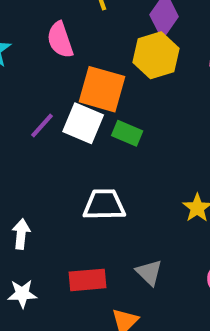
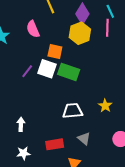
orange square: (102, 89) -> (55, 52), size x0.7
green rectangle: (127, 133) -> (69, 72), size x1.5
white trapezoid: (104, 205) -> (73, 111), moved

